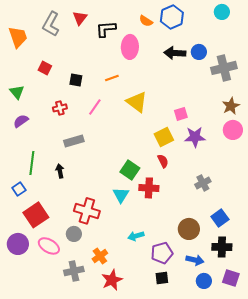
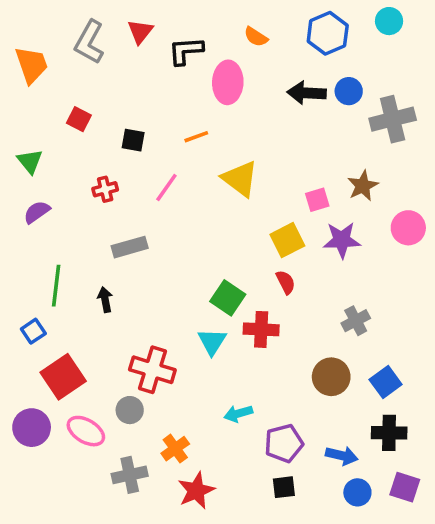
blue hexagon: (172, 17) -> (328, 33), moved
brown star: (231, 106) -> (363, 186), moved
brown circle: (189, 229) -> (331, 377), moved

